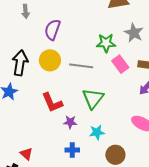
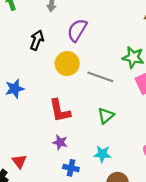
black arrow: (20, 63) -> (37, 40), moved, size x0.7
green triangle: (93, 98) -> (106, 116), size x0.7
purple star: (70, 122) -> (60, 142), moved

